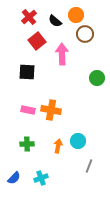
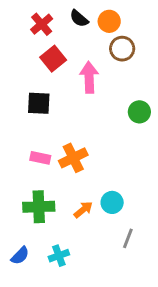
black semicircle: (55, 21) -> (79, 18), moved
orange cross: (51, 110) -> (73, 158), turned -36
green cross: (27, 144) -> (39, 207), size x1.5
orange arrow: (58, 146) -> (83, 210), turned 40

